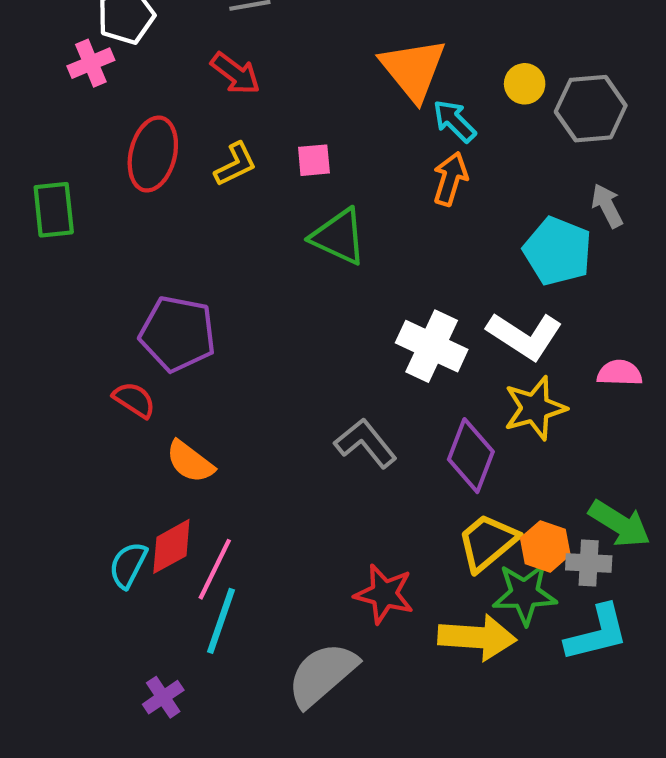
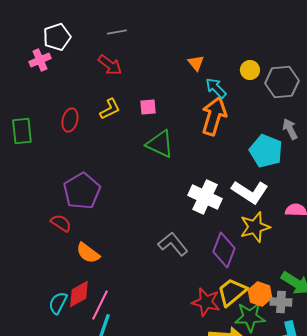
orange triangle: (413, 69) -> (196, 63), size x0.5
red ellipse: (153, 154) -> (70, 120), moved, size x0.7
orange arrow: (450, 179) -> (214, 116), size x1.5
purple pentagon: (178, 334) -> (82, 191), turned 30
red star: (384, 594) -> (206, 302), moved

